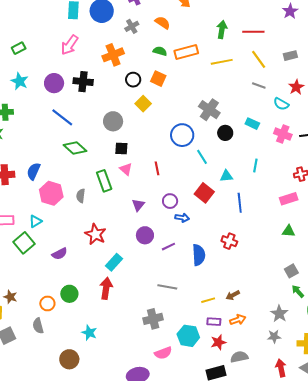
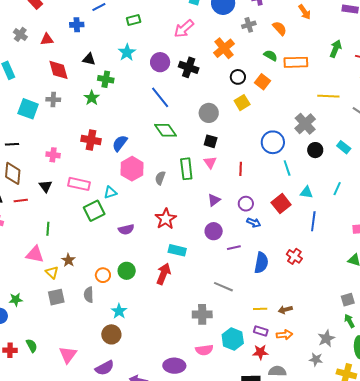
orange cross: (113, 55) -> (224, 48), turned -30
yellow line: (222, 62) -> (328, 96), moved
cyan rectangle: (114, 262) -> (177, 250), turned 48
cyan star: (89, 333) -> (119, 311), moved

